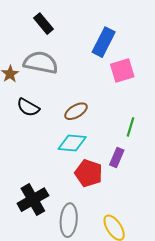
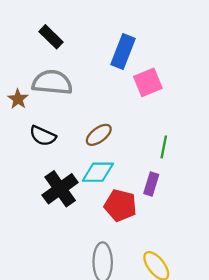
black cross: (33, 200) -> (60, 189), moved

